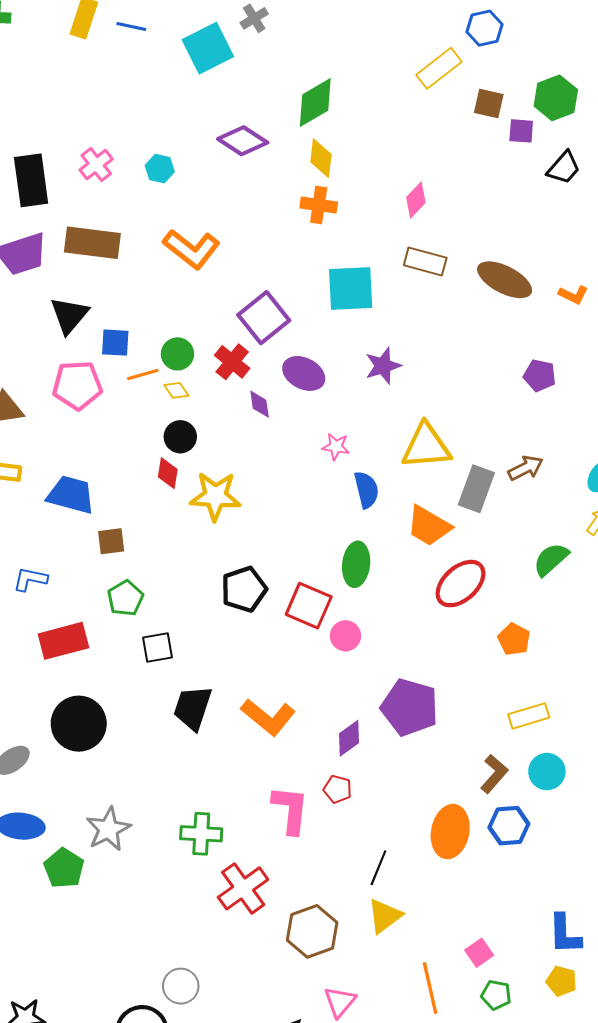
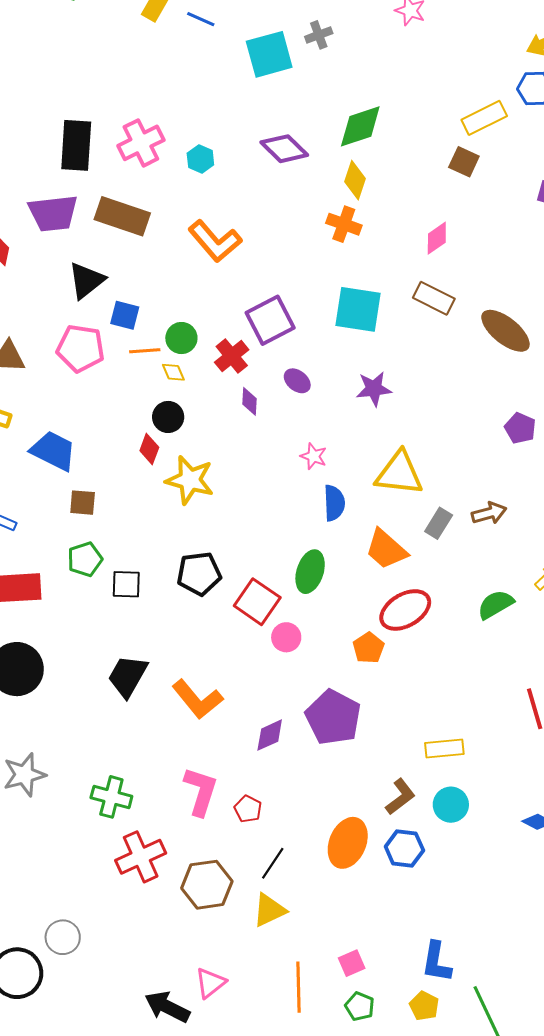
brown square: (489, 104) -> (464, 162), moved
pink cross: (96, 165) -> (141, 143), size x1.4
purple ellipse: (304, 373) -> (297, 381), size x0.7
gray rectangle: (476, 489) -> (439, 523), size x0.7
orange pentagon: (514, 639) -> (369, 648), moved
black square: (157, 647) -> (126, 584), moved
red pentagon: (338, 789) -> (248, 809), moved
brown hexagon: (312, 931) -> (207, 885), moved

